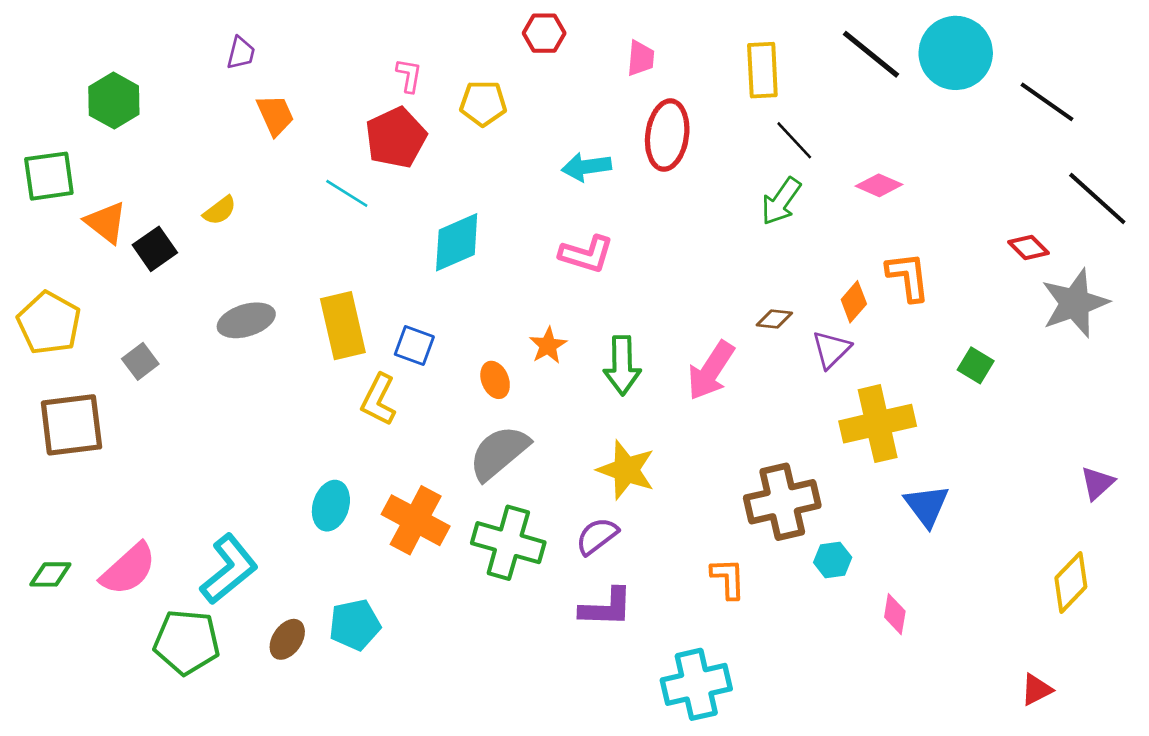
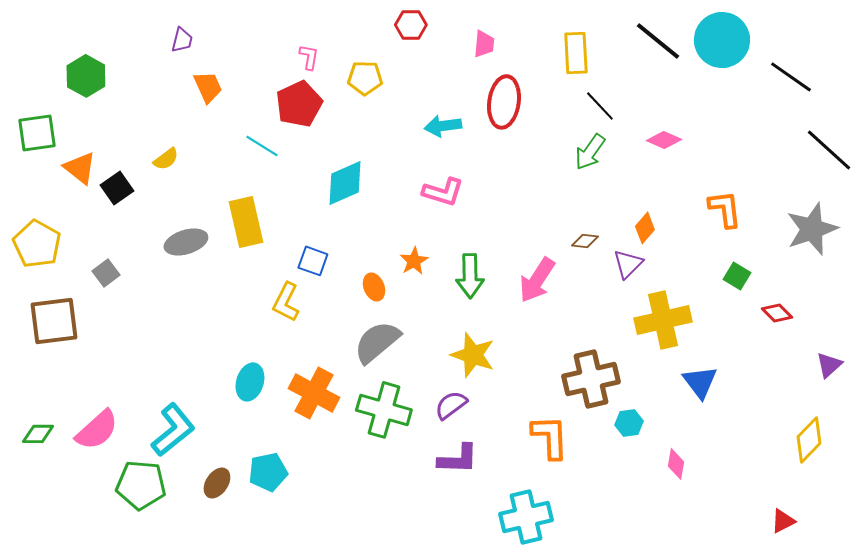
red diamond: (1029, 248) -> (777, 313), moved
orange L-shape: (908, 277) -> (725, 209), moved
yellow rectangle: (343, 326) -> (246, 222), moved
orange L-shape: (728, 578) -> (550, 437), size x1.4

